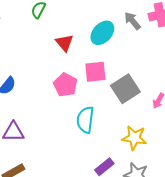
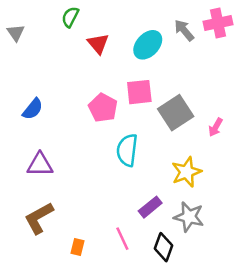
red triangle: (64, 43) -> (98, 44), moved
yellow star: (134, 138) -> (187, 172), turned -30

